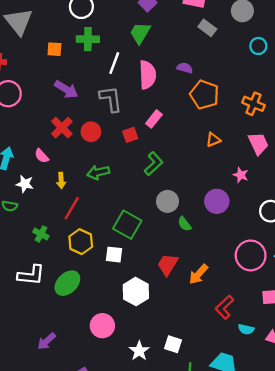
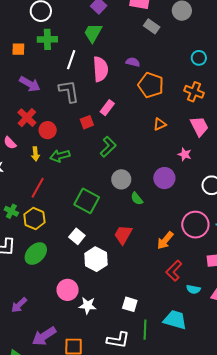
cyan circle: (258, 46) -> (199, 58), moved
red circle: (91, 132) -> (48, 130), moved
yellow arrow: (61, 180) -> (35, 154), moved
yellow hexagon: (81, 242) -> (34, 218), moved
white square: (114, 255) -> (77, 236), moved, turned 35
orange arrow: (198, 274) -> (165, 240), moved
white star: (139, 351) -> (88, 306), moved, turned -30

